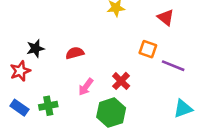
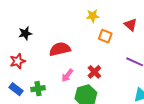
black star: (35, 48) -> (25, 33), moved
orange square: (148, 49) -> (105, 36), moved
red semicircle: (75, 53) -> (60, 49), size x1.5

